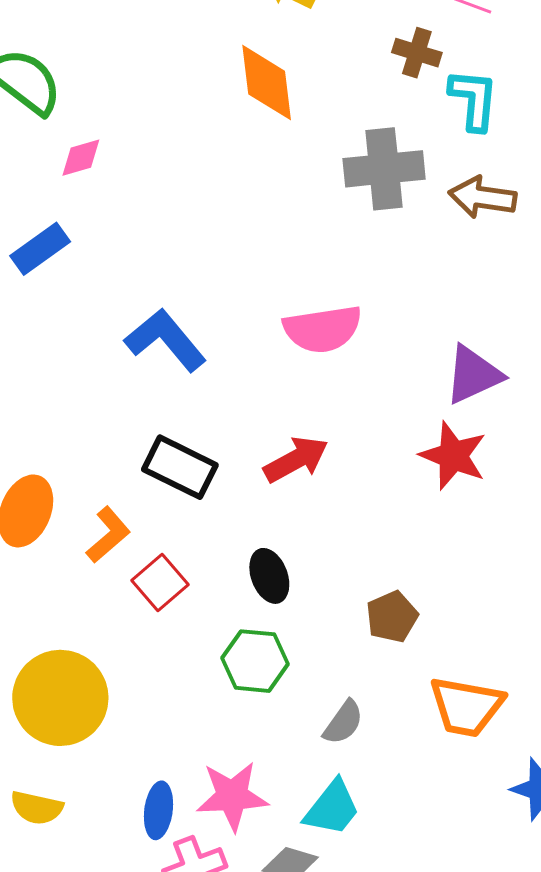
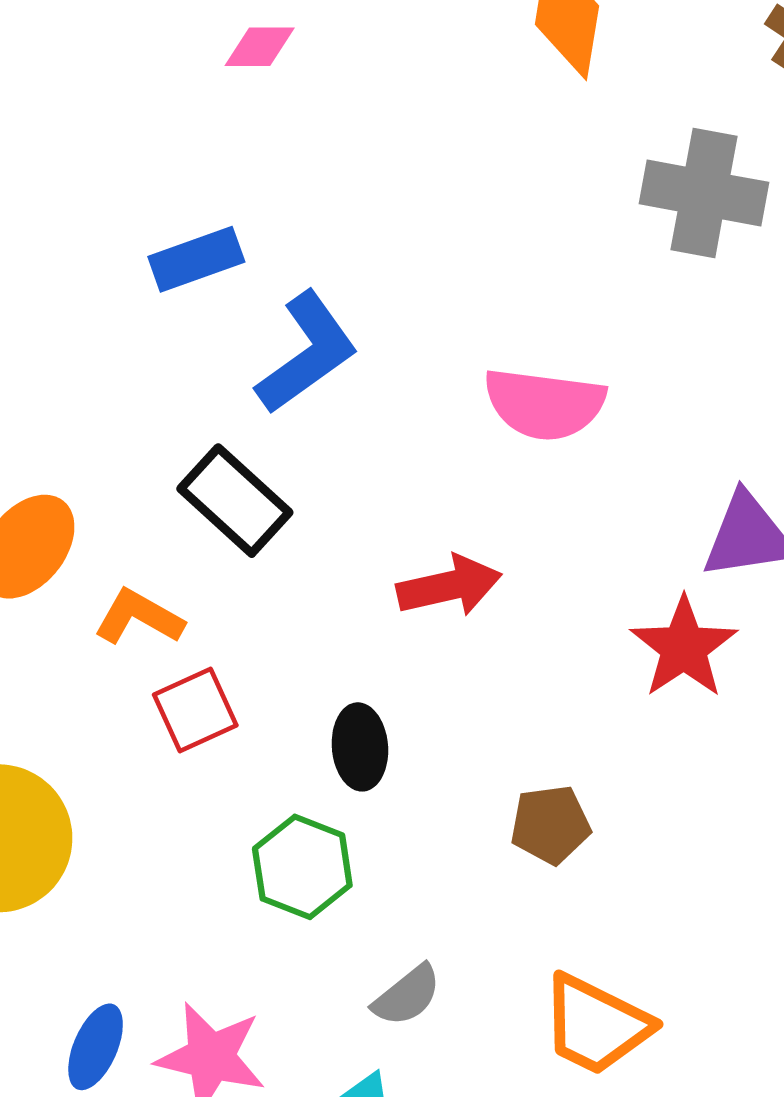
blue rectangle: (40, 249) -> (196, 259), moved
blue L-shape: (165, 340) -> (307, 353), turned 78
black rectangle: (180, 467) -> (235, 501), moved
orange L-shape: (108, 535) -> (139, 617), turned -126
brown pentagon: (392, 617) -> (550, 825), moved

